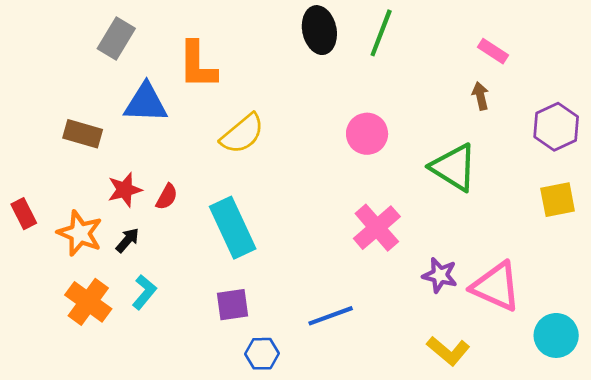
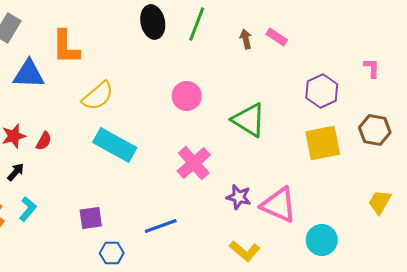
brown arrow: (480, 96) -> (246, 39), moved
yellow square: (558, 200) -> (323, 143), size x1.4
cyan rectangle: (233, 228) -> (115, 145), moved, turned -36

